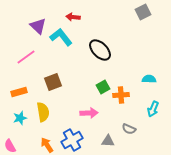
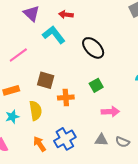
purple triangle: (38, 26) -> (31, 14), moved
brown square: (53, 82) -> (46, 80), turned 36
orange cross: (121, 95) -> (66, 97), moved
pink arrow: (89, 113) -> (110, 112), moved
gray semicircle: (129, 129) -> (122, 142), moved

